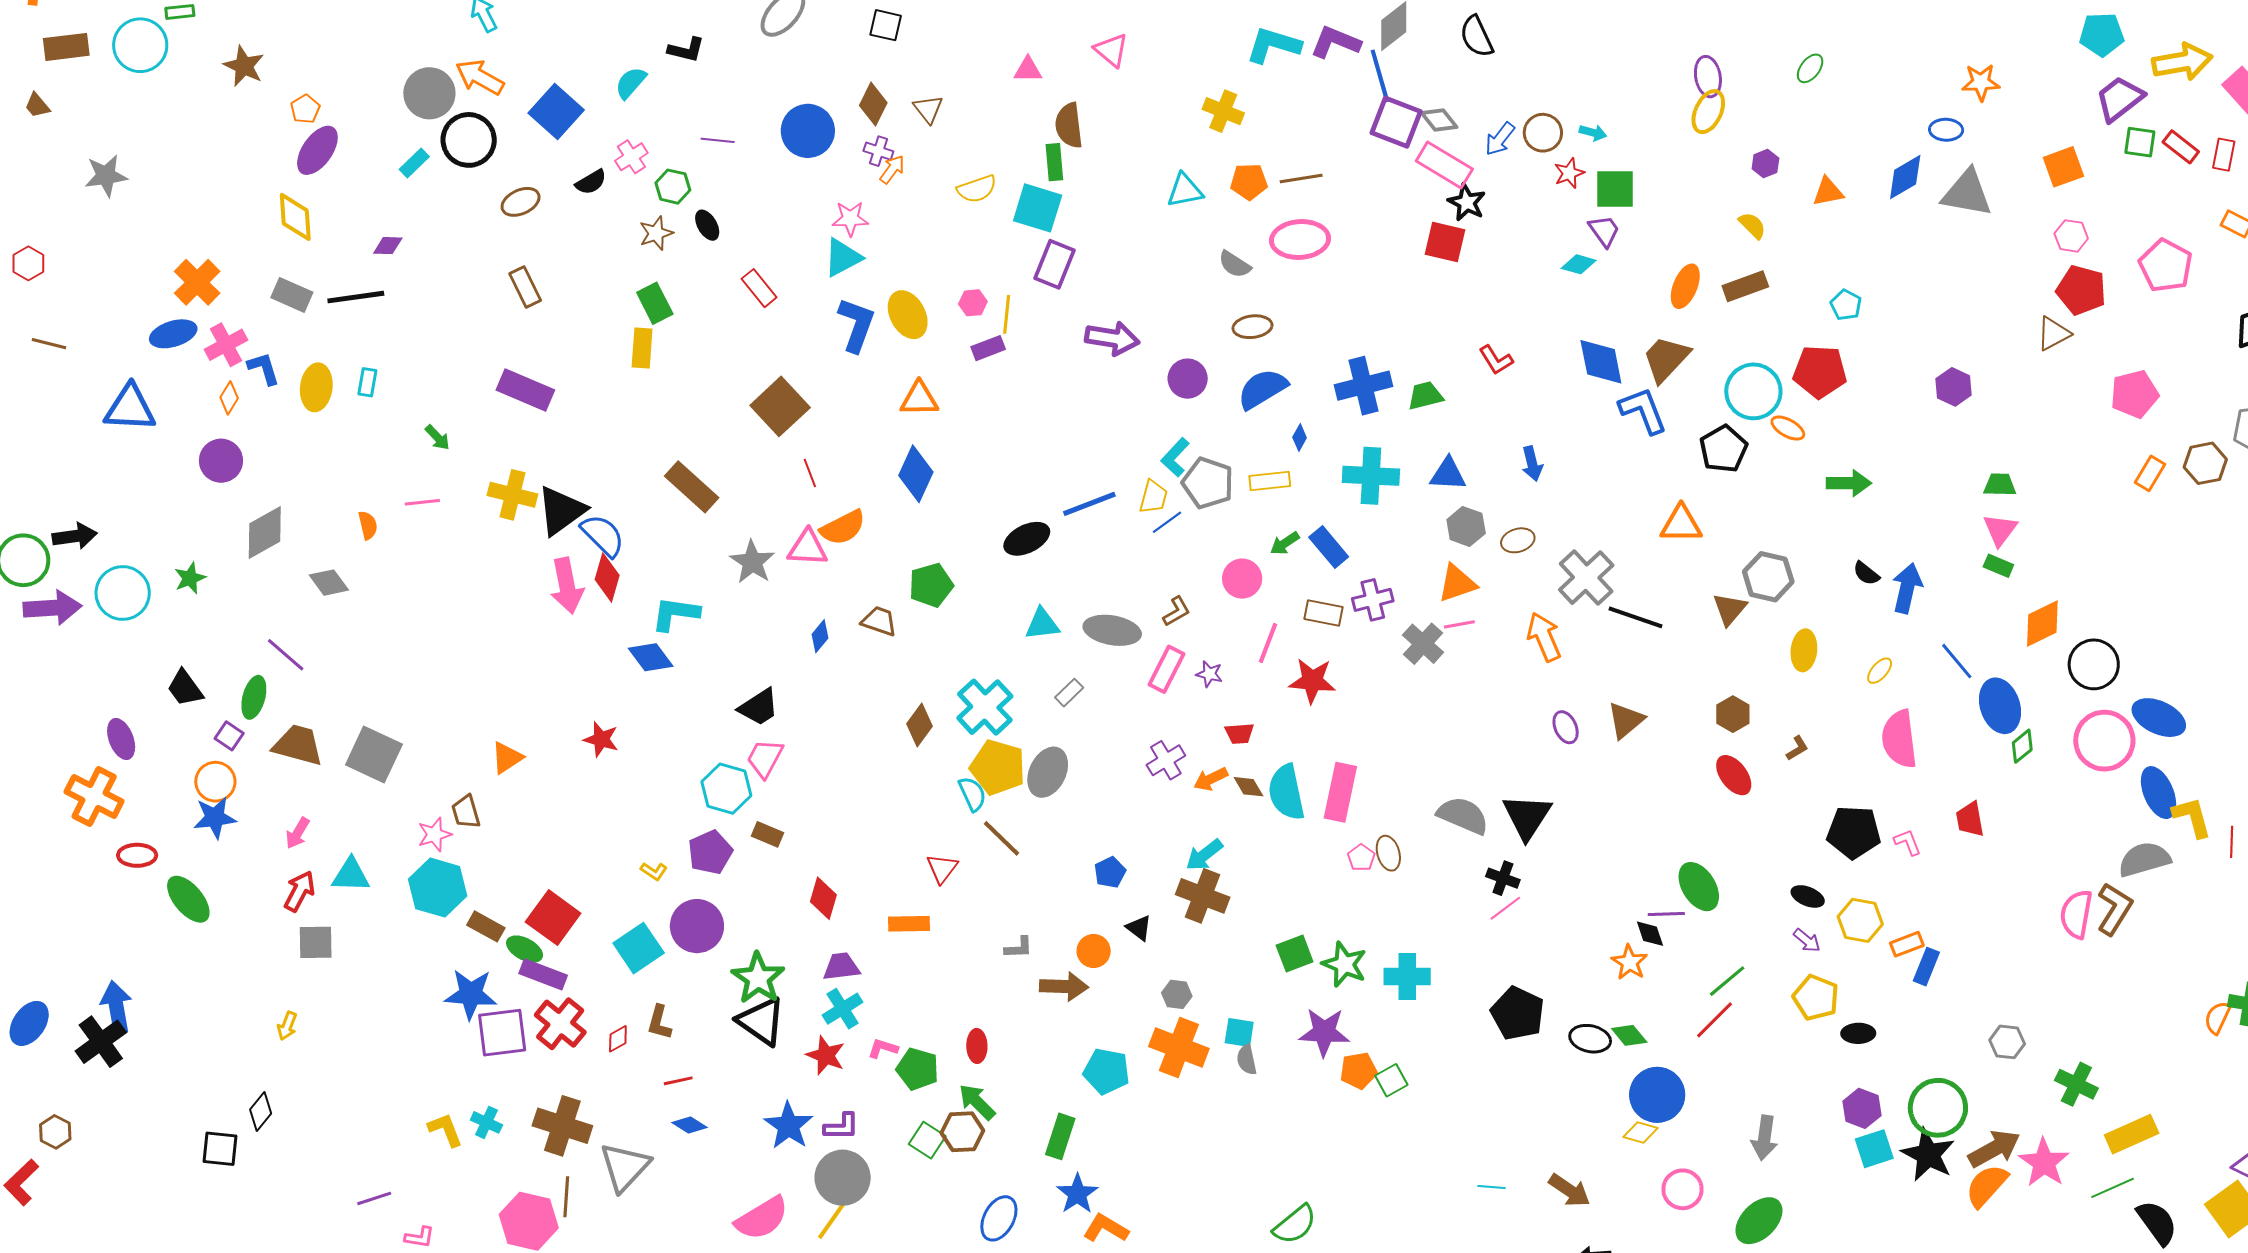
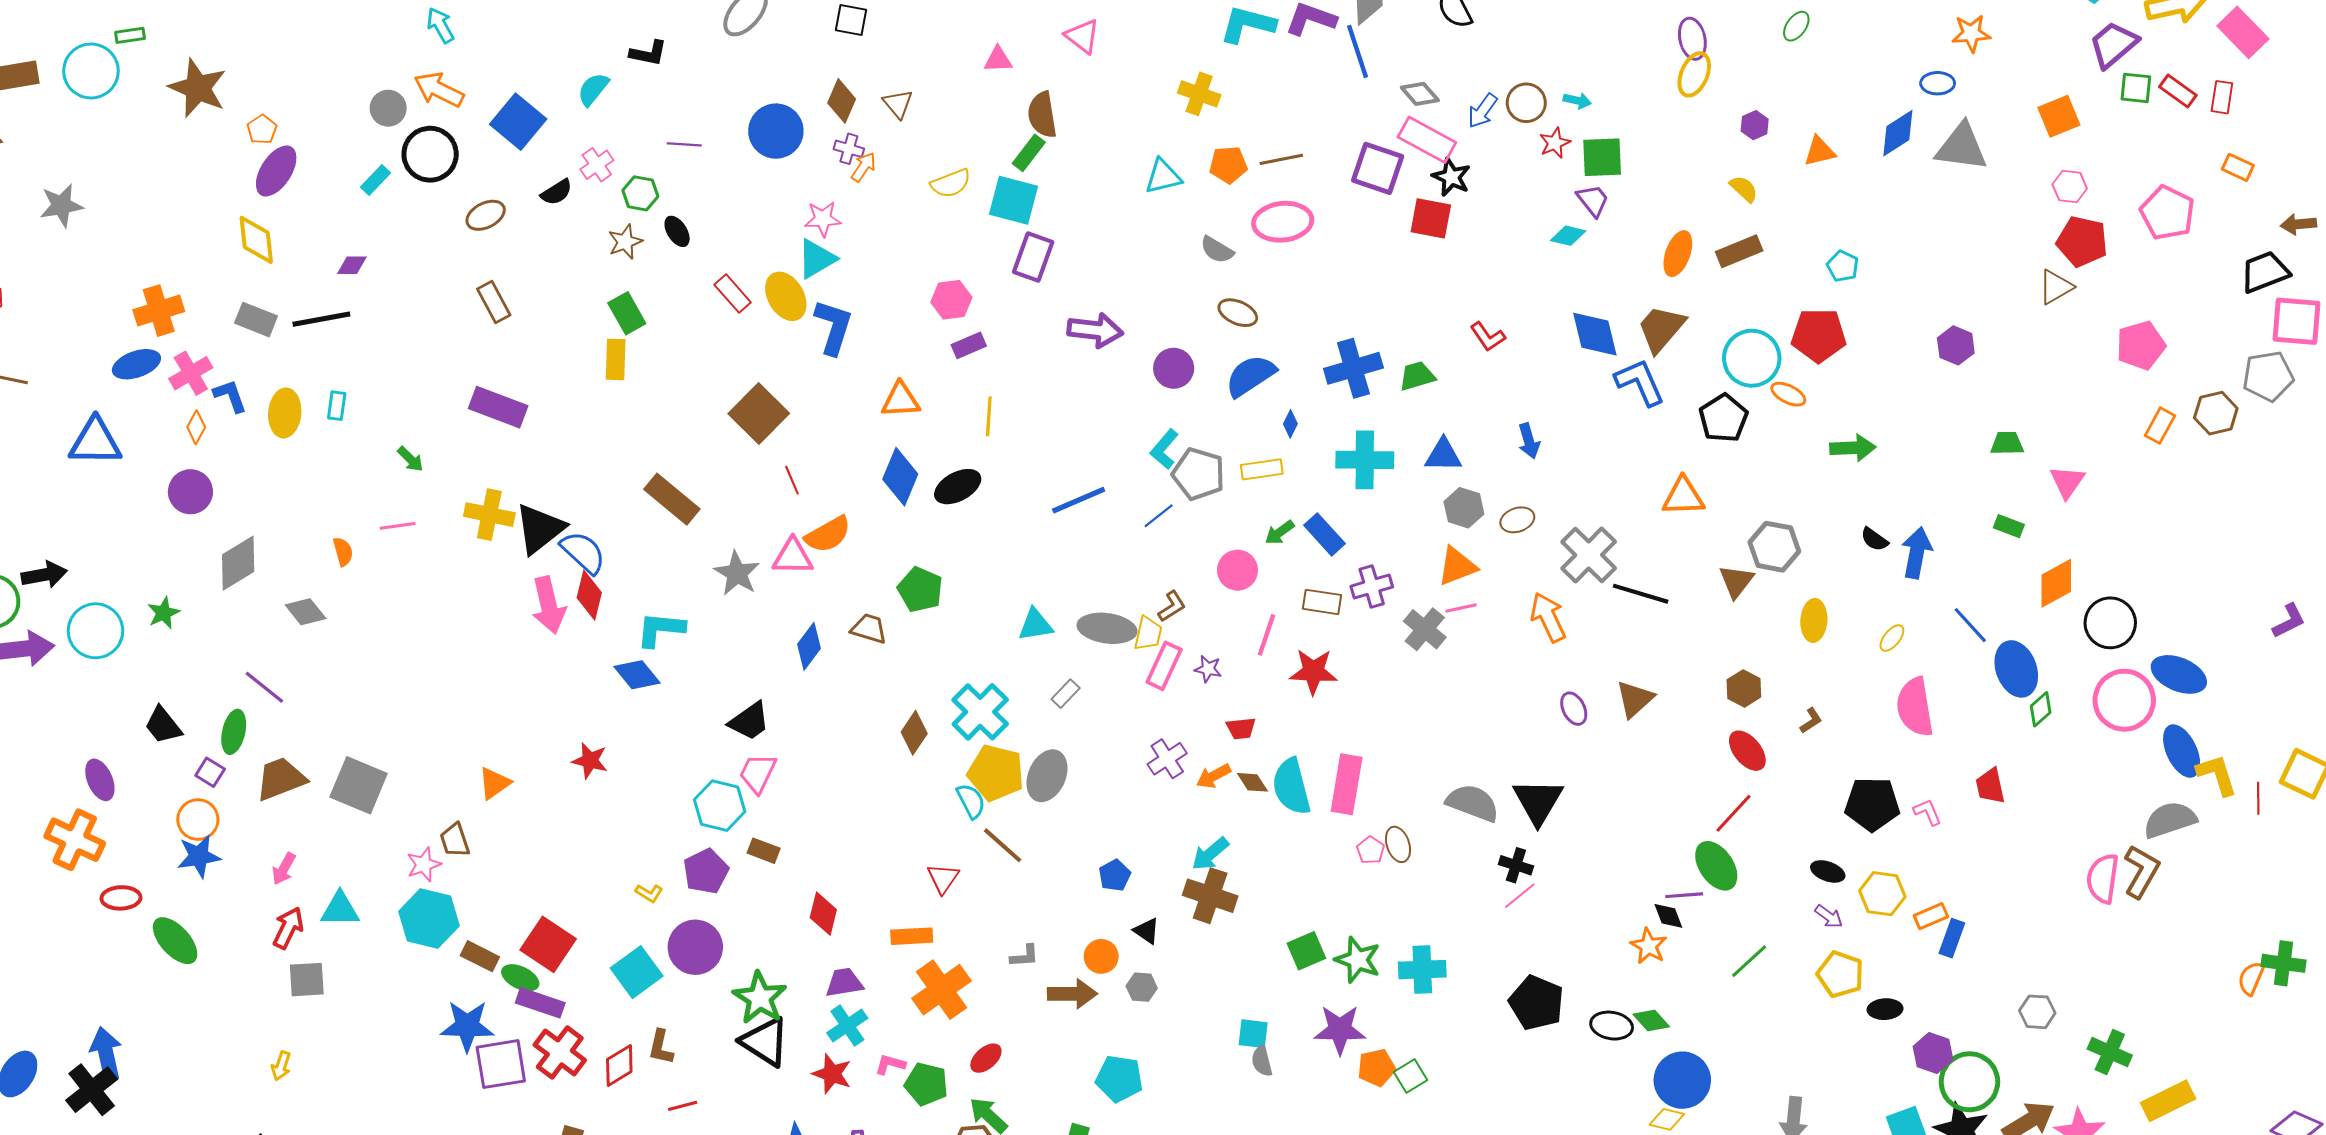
brown star: (244, 66) -> (198, 88), size x1.4
gray circle: (429, 93) -> (388, 108), size x0.7
purple square: (1396, 122) -> (1378, 168), moved
green rectangle: (1054, 162) -> (1029, 153), turned 45
orange cross: (197, 282) -> (159, 311), turned 30
pink hexagon: (973, 303) -> (951, 300), size x1.4
yellow line: (1007, 314) -> (989, 416), moved
yellow ellipse: (908, 315) -> (786, 296), moved
brown ellipse: (1252, 327) -> (1238, 313), turned 33
yellow trapezoid: (1154, 497) -> (1148, 633), moved
pink triangle: (2000, 530) -> (2067, 482), moved
black ellipse: (1027, 539) -> (958, 487), moved
green pentagon: (931, 585) -> (920, 590), turned -30
blue diamond: (820, 636) -> (809, 646), size x1.4
brown trapezoid: (298, 745) -> (281, 779), turned -34
gray hexagon: (1177, 994) -> (1142, 987), moved
red line: (1714, 1020) -> (1733, 813), moved
red diamond: (618, 1039) -> (619, 1065), size x1.5
red ellipse: (977, 1046) -> (986, 1058), turned 52
orange cross: (1179, 1048) -> (941, 990), moved, turned 36
purple hexagon: (1862, 1108) -> (1933, 1053), moved

